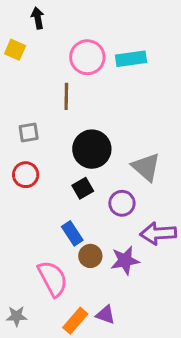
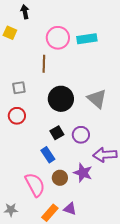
gray triangle: (146, 167) -> (97, 99), moved
black square: (83, 188) -> (57, 133), moved
brown circle: (90, 256) -> (60, 178), moved
purple star: (125, 260) -> (83, 173), turned 30

